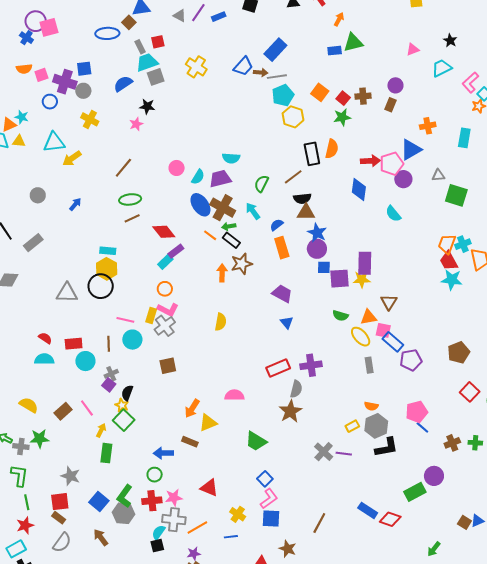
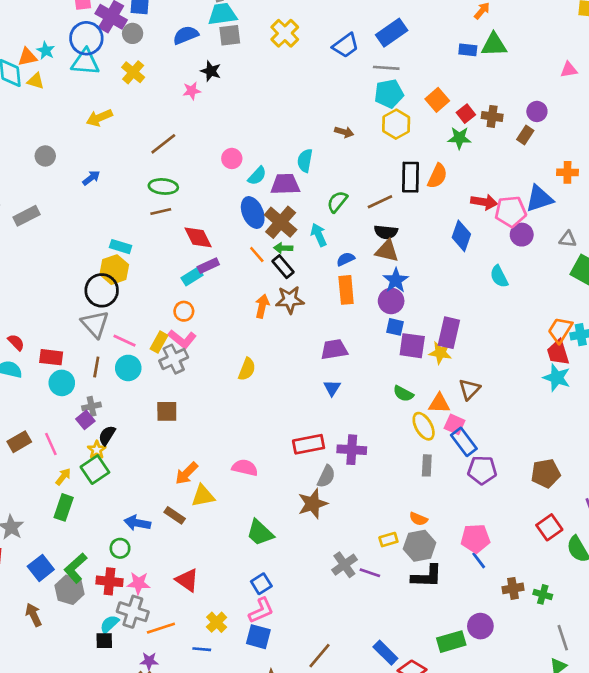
brown arrow: (261, 72) -> (344, 132), moved
blue circle: (50, 102) -> (86, 38), size x1.6
cyan triangle: (54, 142) -> (85, 62), moved
cyan semicircle: (231, 158) -> (305, 161), turned 84
gray triangle: (67, 293) -> (95, 324), moved, turned 35
purple trapezoid: (282, 294) -> (334, 349), turned -50

